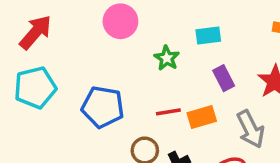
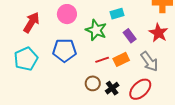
red arrow: (35, 32) -> (31, 22), moved
green star: (167, 58) -> (96, 30), size x1.5
blue pentagon: (103, 107) -> (64, 50), moved

